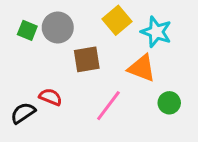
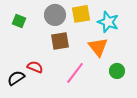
yellow square: (117, 20) -> (81, 14), turned 30
gray circle: (58, 28) -> (55, 15), moved
orange triangle: (142, 68) -> (98, 47), turned 30

